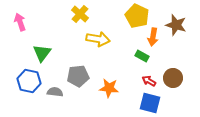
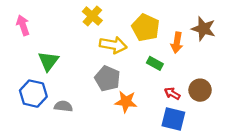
yellow pentagon: (137, 16) -> (146, 28), moved
green rectangle: (142, 56) -> (155, 63), moved
gray pentagon: (78, 76) -> (107, 78), moved, turned 30

